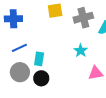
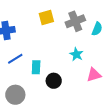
gray circle: (20, 72) -> (15, 95), moved
black circle: (41, 78) -> (54, 81), moved

